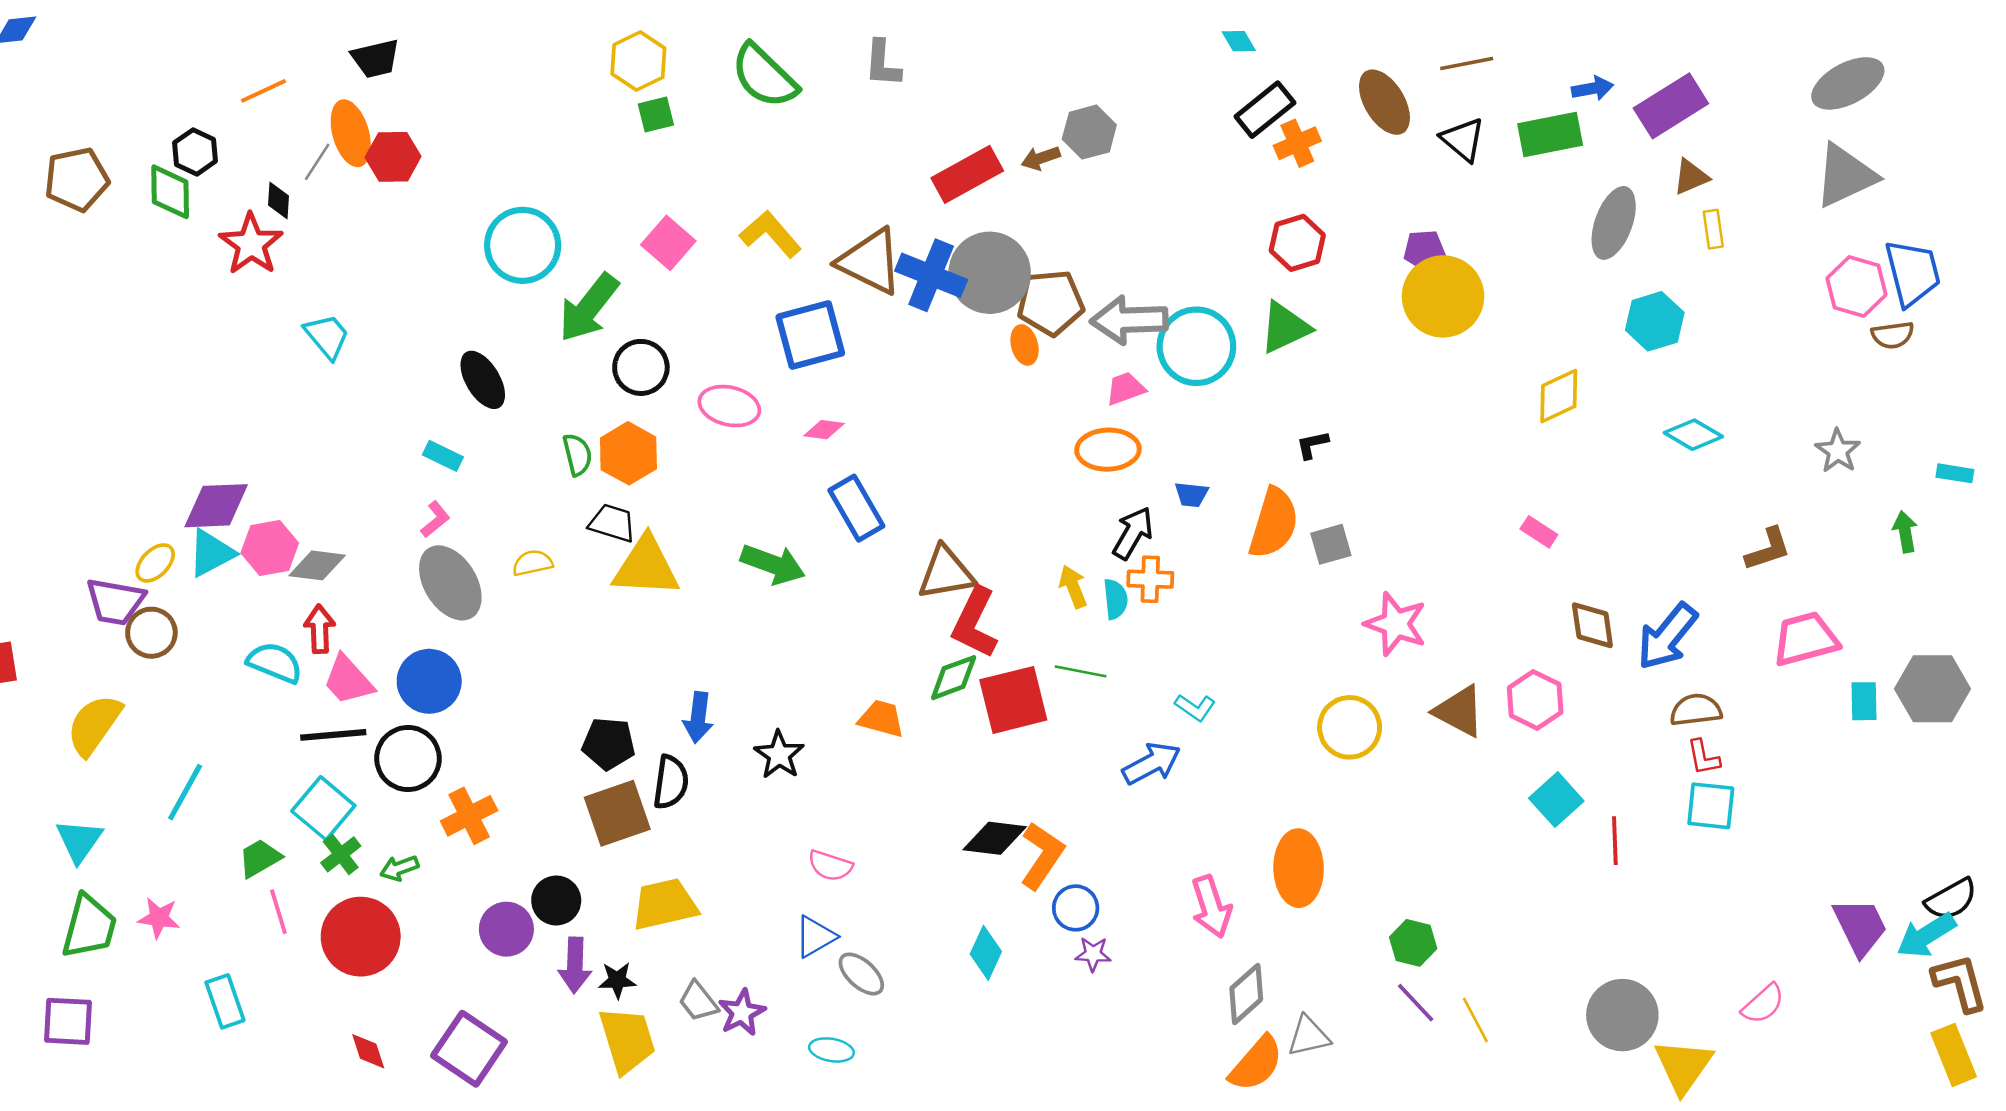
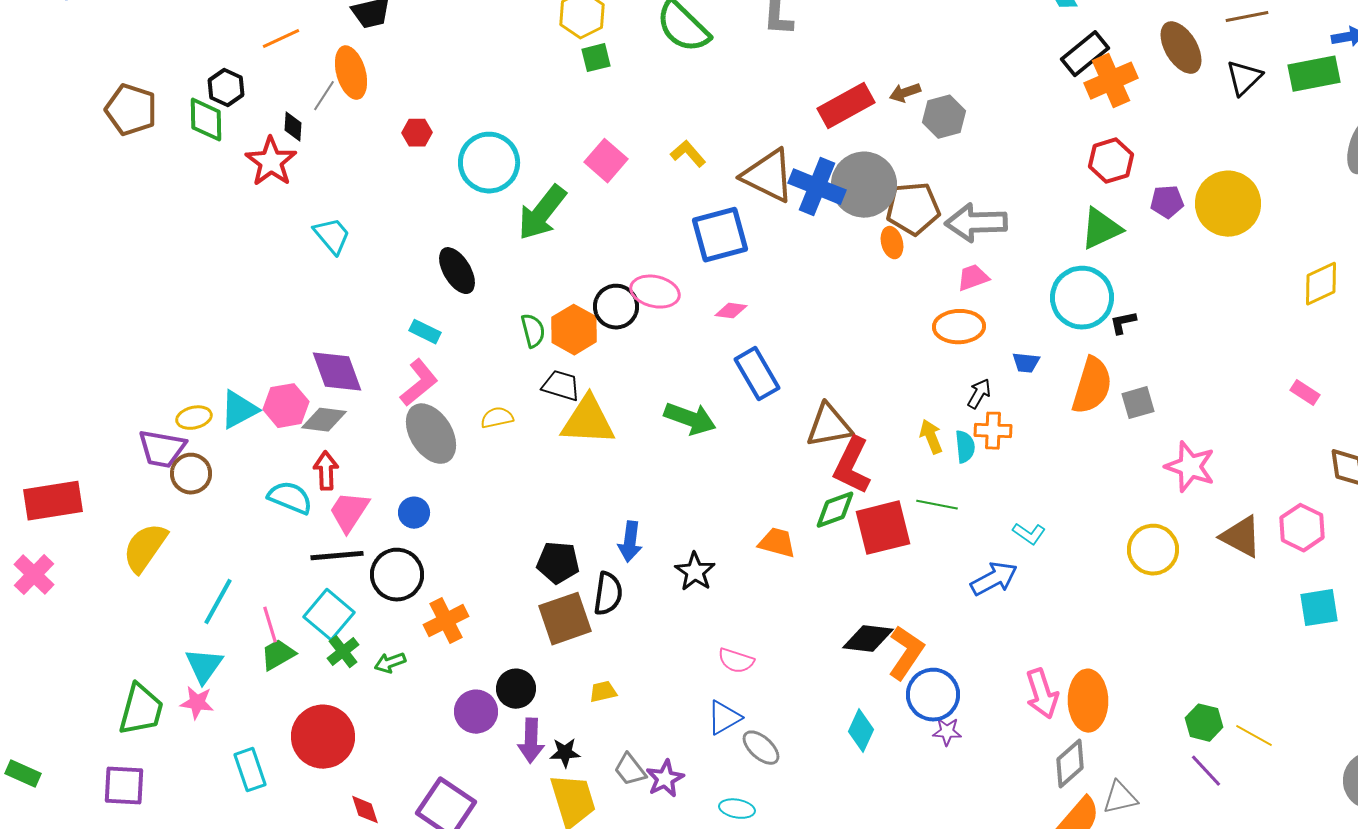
gray hexagon: (1089, 132) -> (944, 117), moved
black triangle: (1463, 139) -> (1244, 78), turned 36
orange cross: (1297, 143) -> (1111, 81), size x1.4
red hexagon: (393, 157) -> (417, 133), moved, size x0.7
brown pentagon: (77, 179) -> (131, 110), turned 30
yellow L-shape: (770, 234) -> (688, 154), size x0.7
purple pentagon: (1424, 250) -> (1167, 202), moved
cyan circle: (1196, 346) -> (1082, 298), moved
black circle: (641, 367) -> (616, 307), moved
purple diamond: (216, 506) -> (337, 372), moved, turned 72
pink L-shape: (435, 519) -> (419, 383), size x1.6
black arrow: (1133, 533) -> (979, 394), size x0.7
yellow ellipse: (155, 563) -> (194, 418), turned 32
pink trapezoid: (348, 680) -> (349, 512), turned 75
blue circle: (429, 681) -> (414, 513), size x0.6
cyan square: (1556, 800) -> (1319, 608), turned 33
cyan triangle: (79, 841) -> (204, 666), moved
orange ellipse: (1299, 868) -> (1088, 701), moved
yellow trapezoid: (665, 904) -> (603, 692), size x0.5
blue circle: (1076, 908) -> (933, 695), size x1.4
pink line: (278, 912) -> (270, 625), moved
red circle: (361, 937) -> (323, 737), moved
yellow line: (1475, 1020) -> (1254, 736), moved, turned -33

